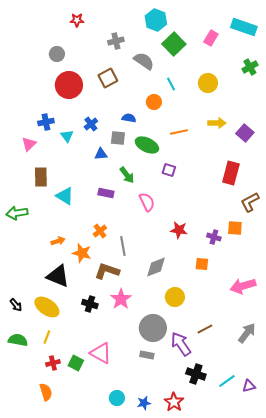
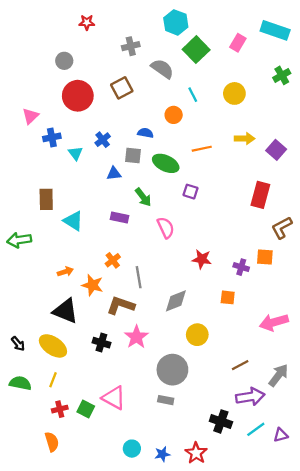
pink triangle: (29, 144) -> (30, 116), moved
brown line: (205, 329) -> (240, 365), moved
purple arrow: (181, 344) -> (250, 397), moved, turned 115

